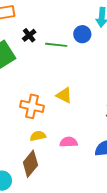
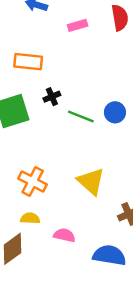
yellow triangle: (64, 95) -> (91, 181), moved, size x1.4

